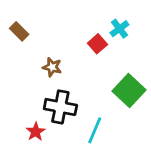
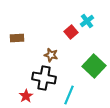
brown rectangle: (19, 31) -> (17, 38), moved, turned -48
brown star: (52, 67) -> (51, 55), moved

